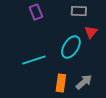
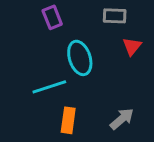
cyan ellipse: (71, 47) -> (80, 58), moved, turned -50
orange rectangle: (61, 83) -> (68, 120), moved

